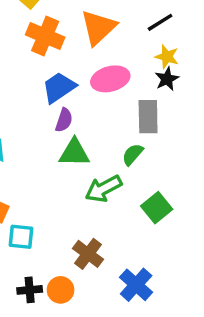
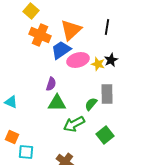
black line: (160, 22) -> (107, 27), turned -49
yellow star: (167, 57) -> (98, 64), moved
blue trapezoid: (59, 87) -> (61, 50), moved
gray rectangle: (148, 117) -> (107, 94), moved

